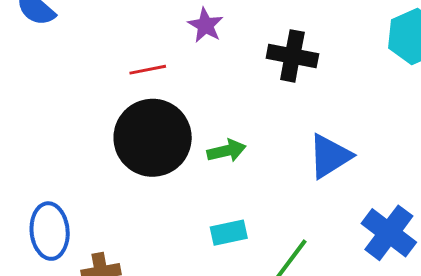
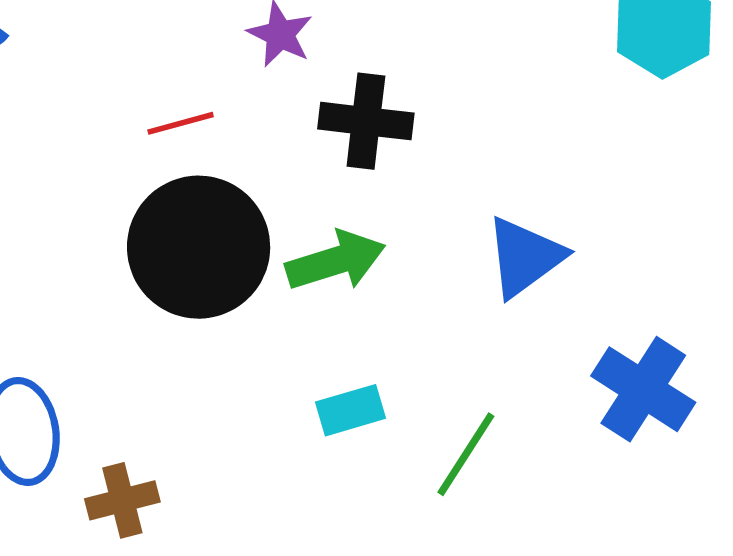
black cross: (292, 56) -> (366, 121), moved
green arrow: (227, 151) -> (336, 261), size x1.4

